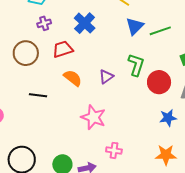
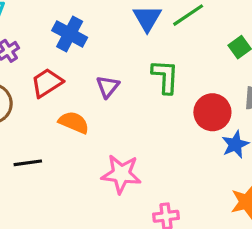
purple triangle: (106, 77) -> (108, 87), moved
red circle: (159, 82) -> (212, 112), moved

